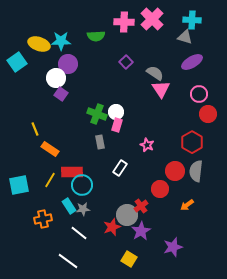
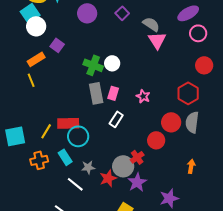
cyan square: (17, 62) -> (30, 13), moved
purple circle: (68, 64) -> (87, 13), moved
white circle: (56, 78) -> (36, 26), moved
pink circle: (199, 94) -> (198, 33), moved
pink rectangle: (117, 125) -> (113, 93), moved
gray rectangle: (100, 142) -> (96, 93), size x1.5
orange rectangle: (50, 149) -> (36, 59), moved, turned -66
orange arrow: (187, 205) -> (191, 166), moved, turned 136
gray star: (83, 209) -> (88, 167), moved
orange cross: (43, 219) -> (39, 160), moved

